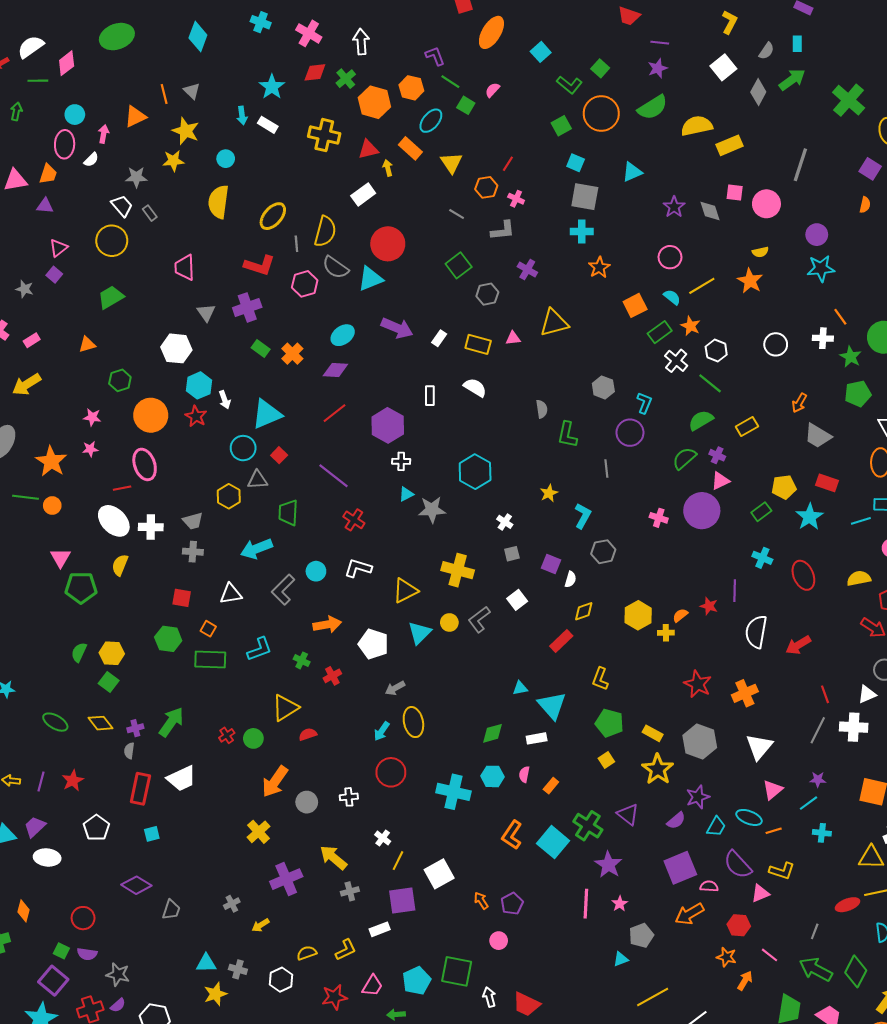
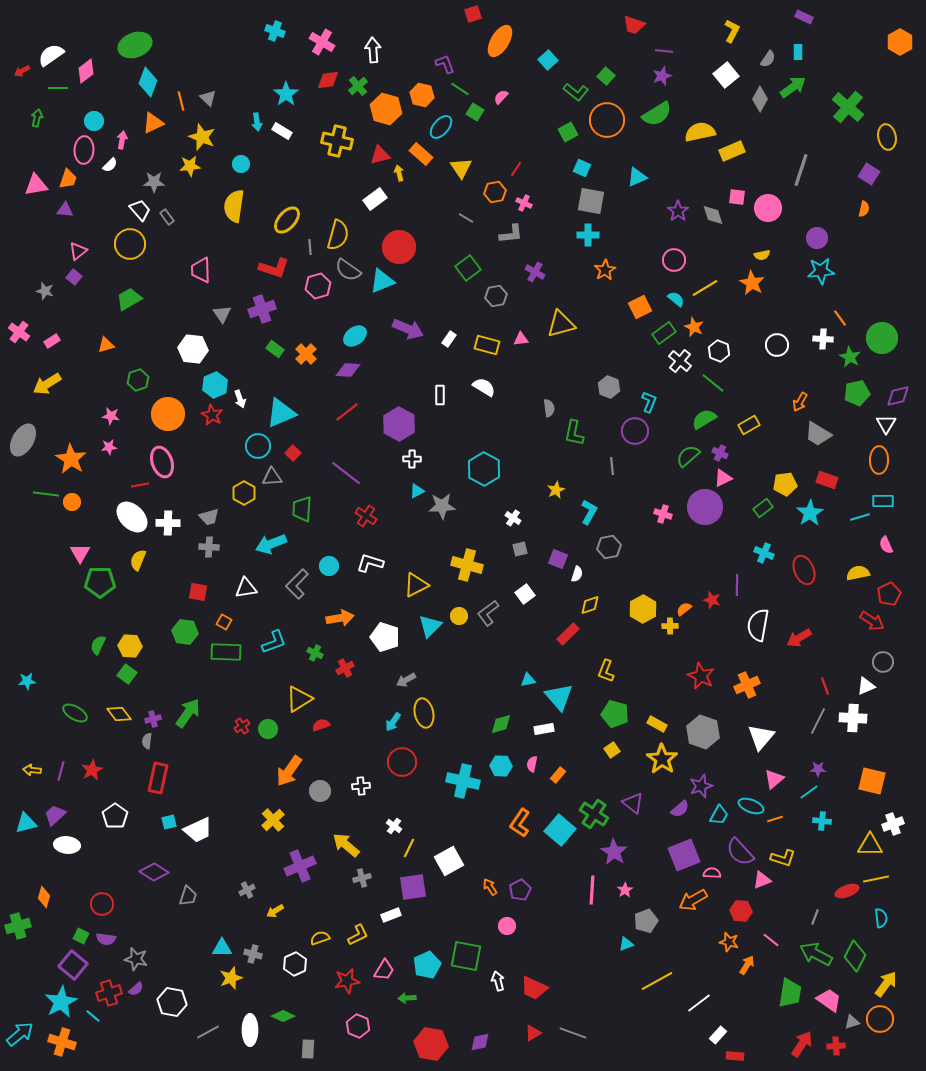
cyan diamond: (198, 37) -> (148, 82), moved
white trapezoid: (182, 778) -> (198, 830), moved

